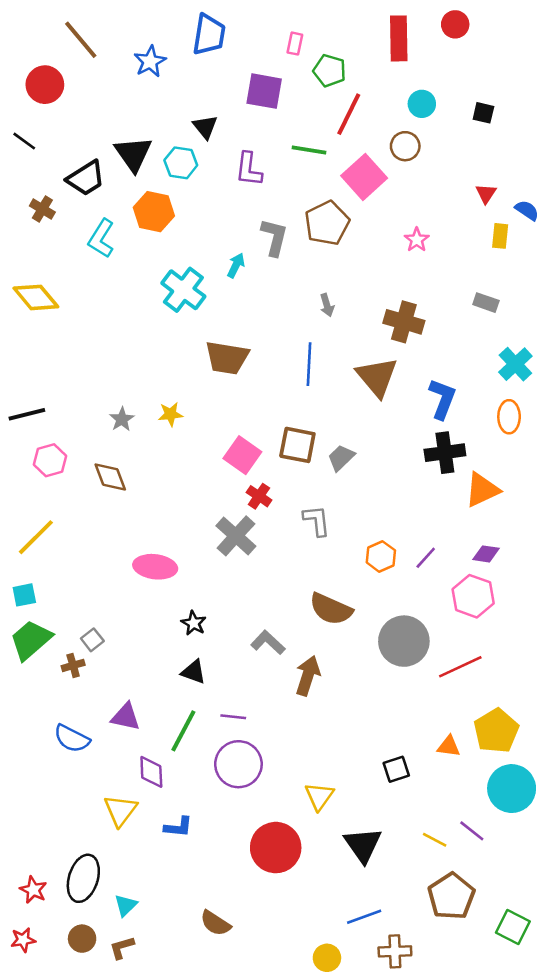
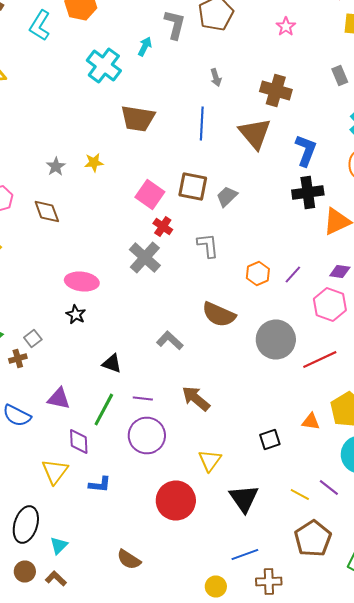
gray rectangle: (486, 303) -> (340, 76), turned 48
black star: (194, 623) -> (76, 314), moved
brown arrow: (308, 676) -> (196, 398), moved, turned -68
brown L-shape: (122, 948) -> (56, 578), turned 60

